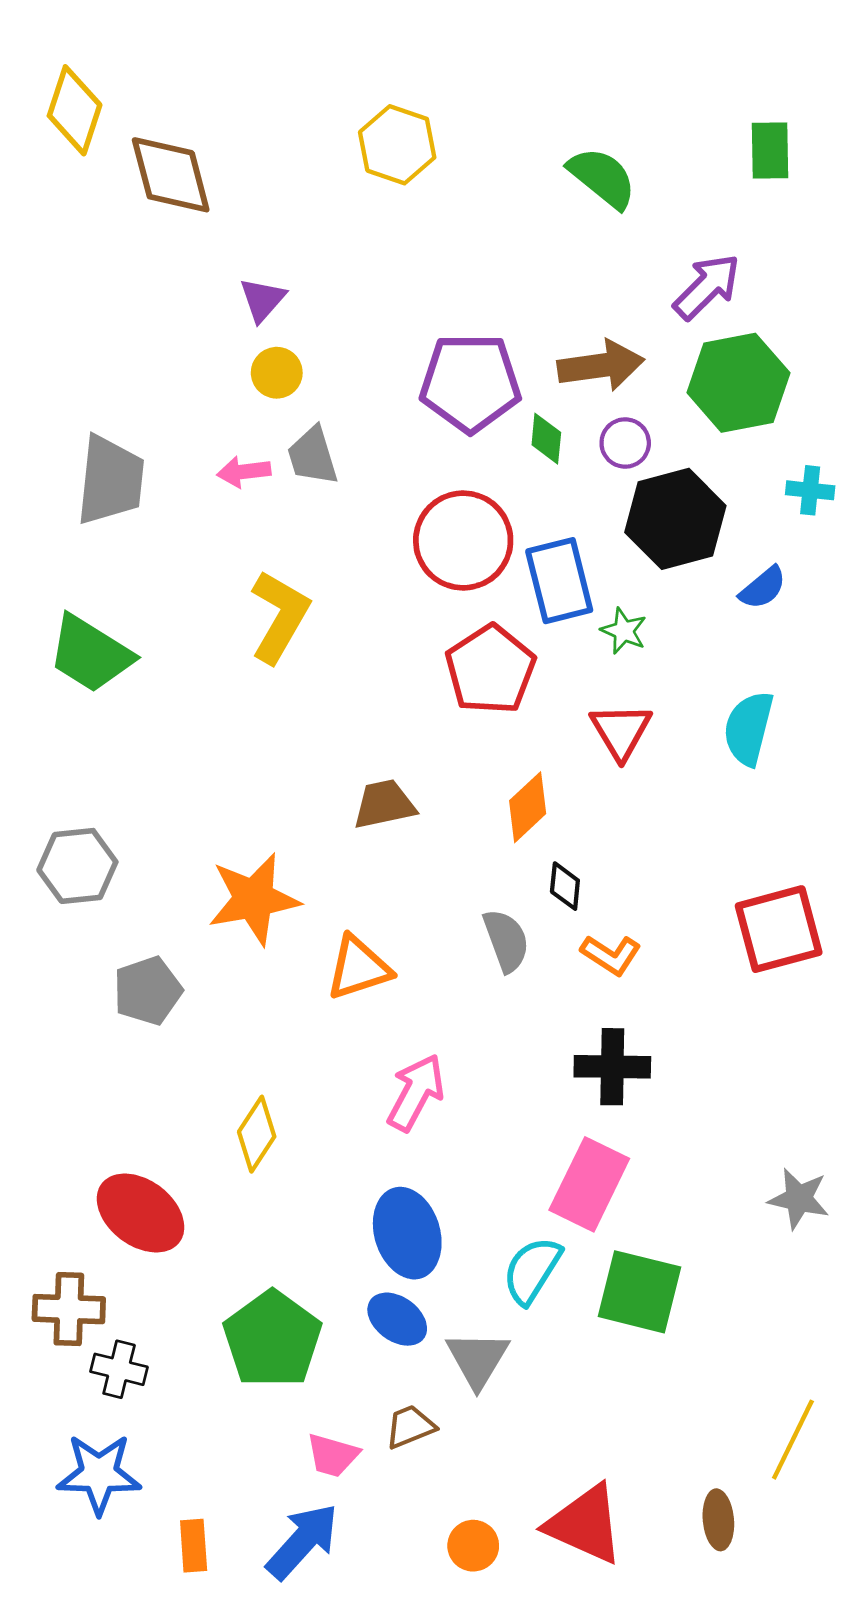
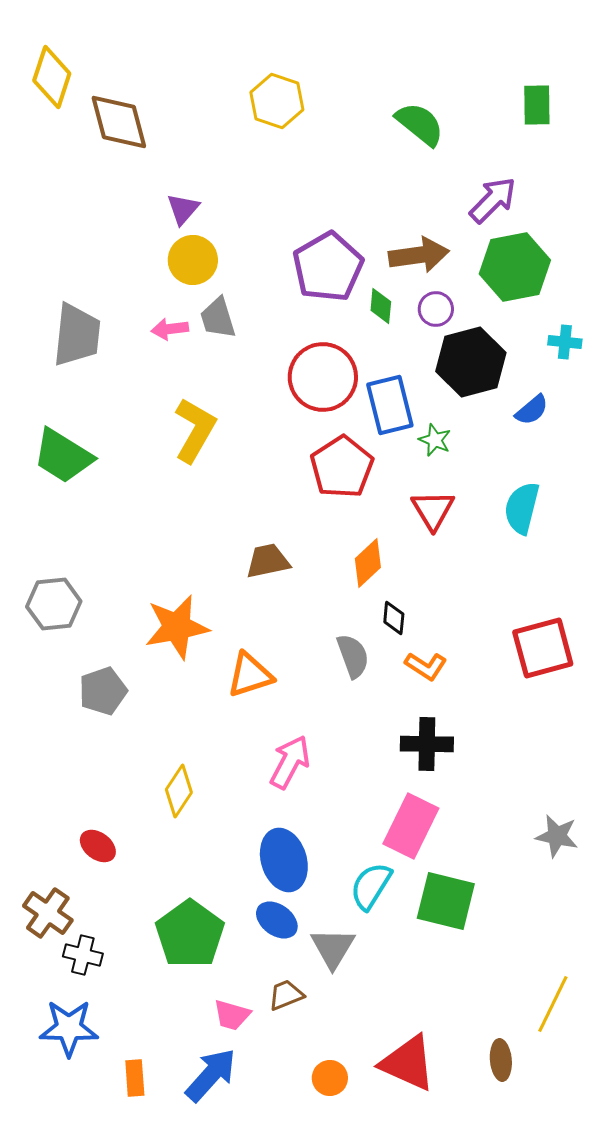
yellow circle: (277, 373) -> (193, 260), size x1.4
purple pentagon: (470, 383) -> (328, 267), turned -30
red ellipse: (141, 1213) -> (98, 846), size x0.6
brown cross: (69, 1309) -> (48, 913), turned 33

